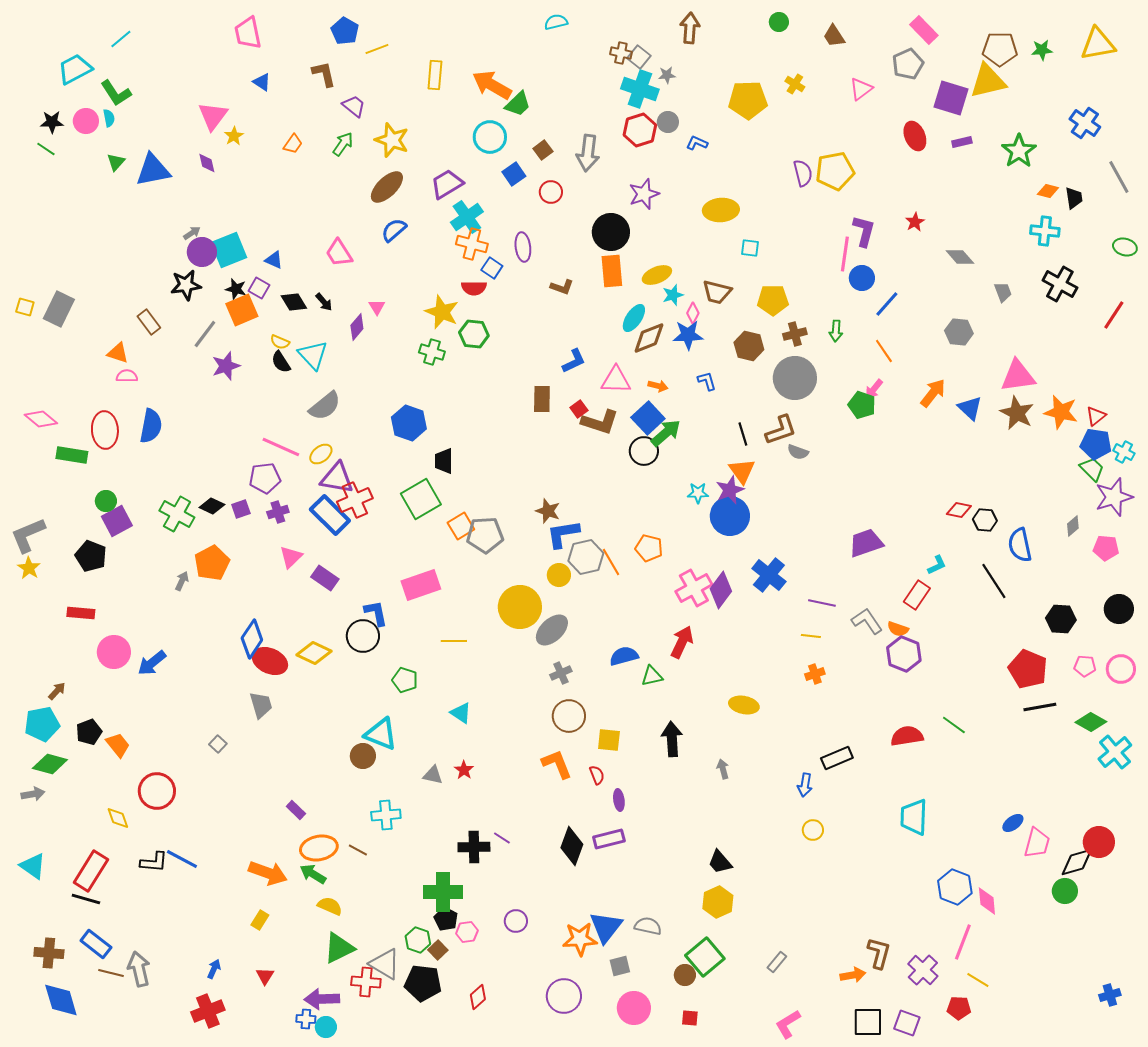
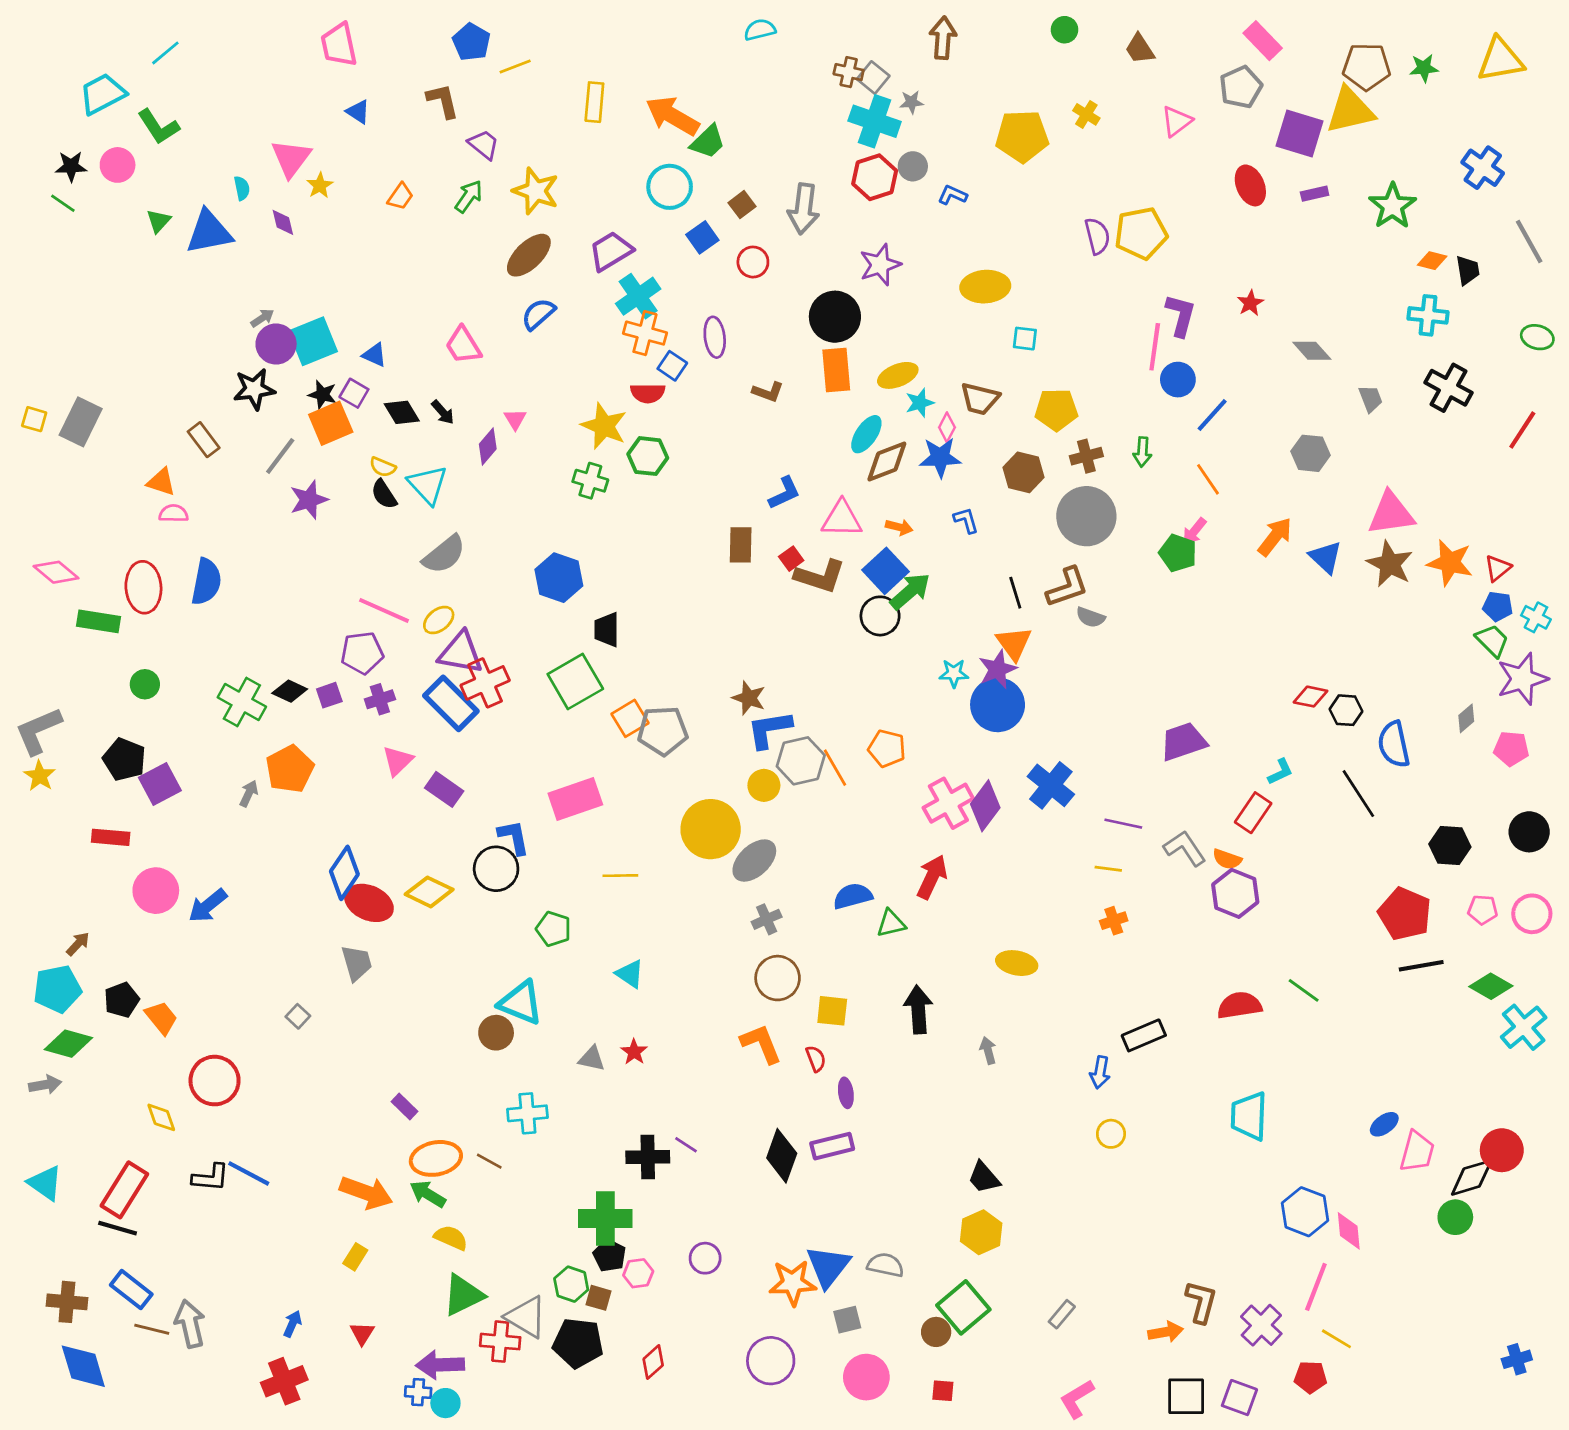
cyan semicircle: (109, 118) -> (242, 188), moved
blue pentagon: (1096, 444) -> (1498, 606), size x0.7
purple square: (117, 521) -> (160, 784), moved
brown square: (438, 950) -> (599, 1298), turned -30

